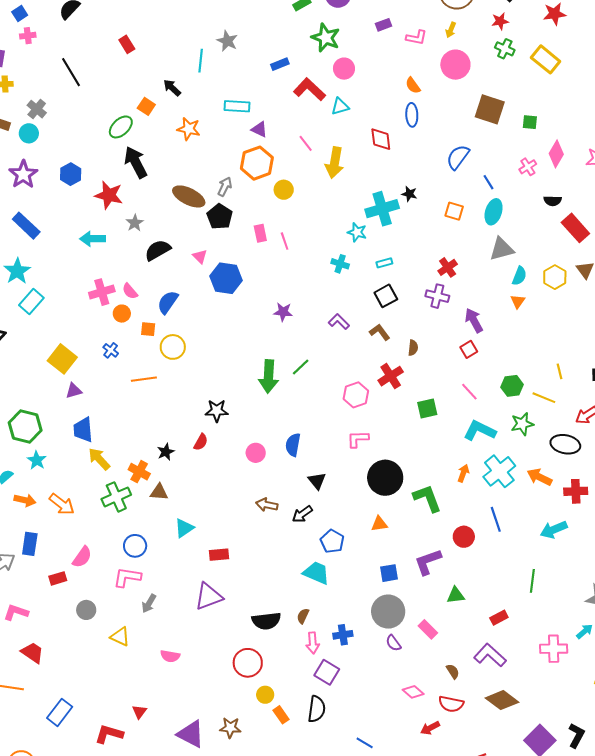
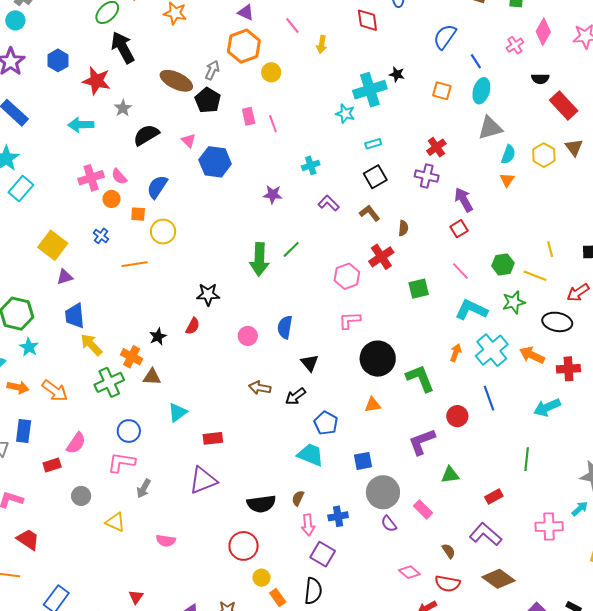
yellow arrow: (335, 163) -> (322, 44), size x0.6
cyan cross: (340, 264) -> (311, 165), moved, turned -36
blue square: (389, 573) -> (363, 461), moved

